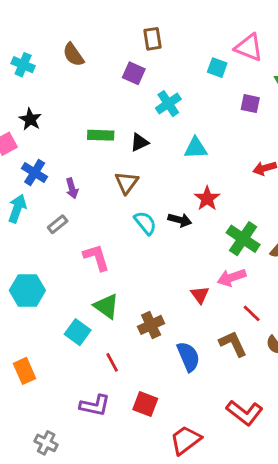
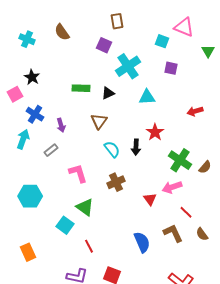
cyan cross: (168, 104) -> (128, 66), size x1.4
purple square: (250, 104) -> (171, 68), moved
black arrow: (180, 220) -> (136, 147), turned 77
brown cross: (151, 325) -> (116, 182), moved

